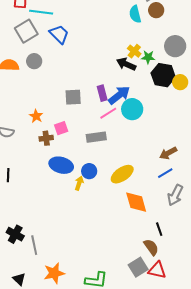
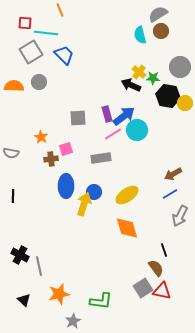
blue ellipse: (61, 165) -> (66, 186), turned 75
yellow arrow: (79, 183) -> (84, 204), size x1.6
orange diamond: (136, 202) -> (127, 228), moved

